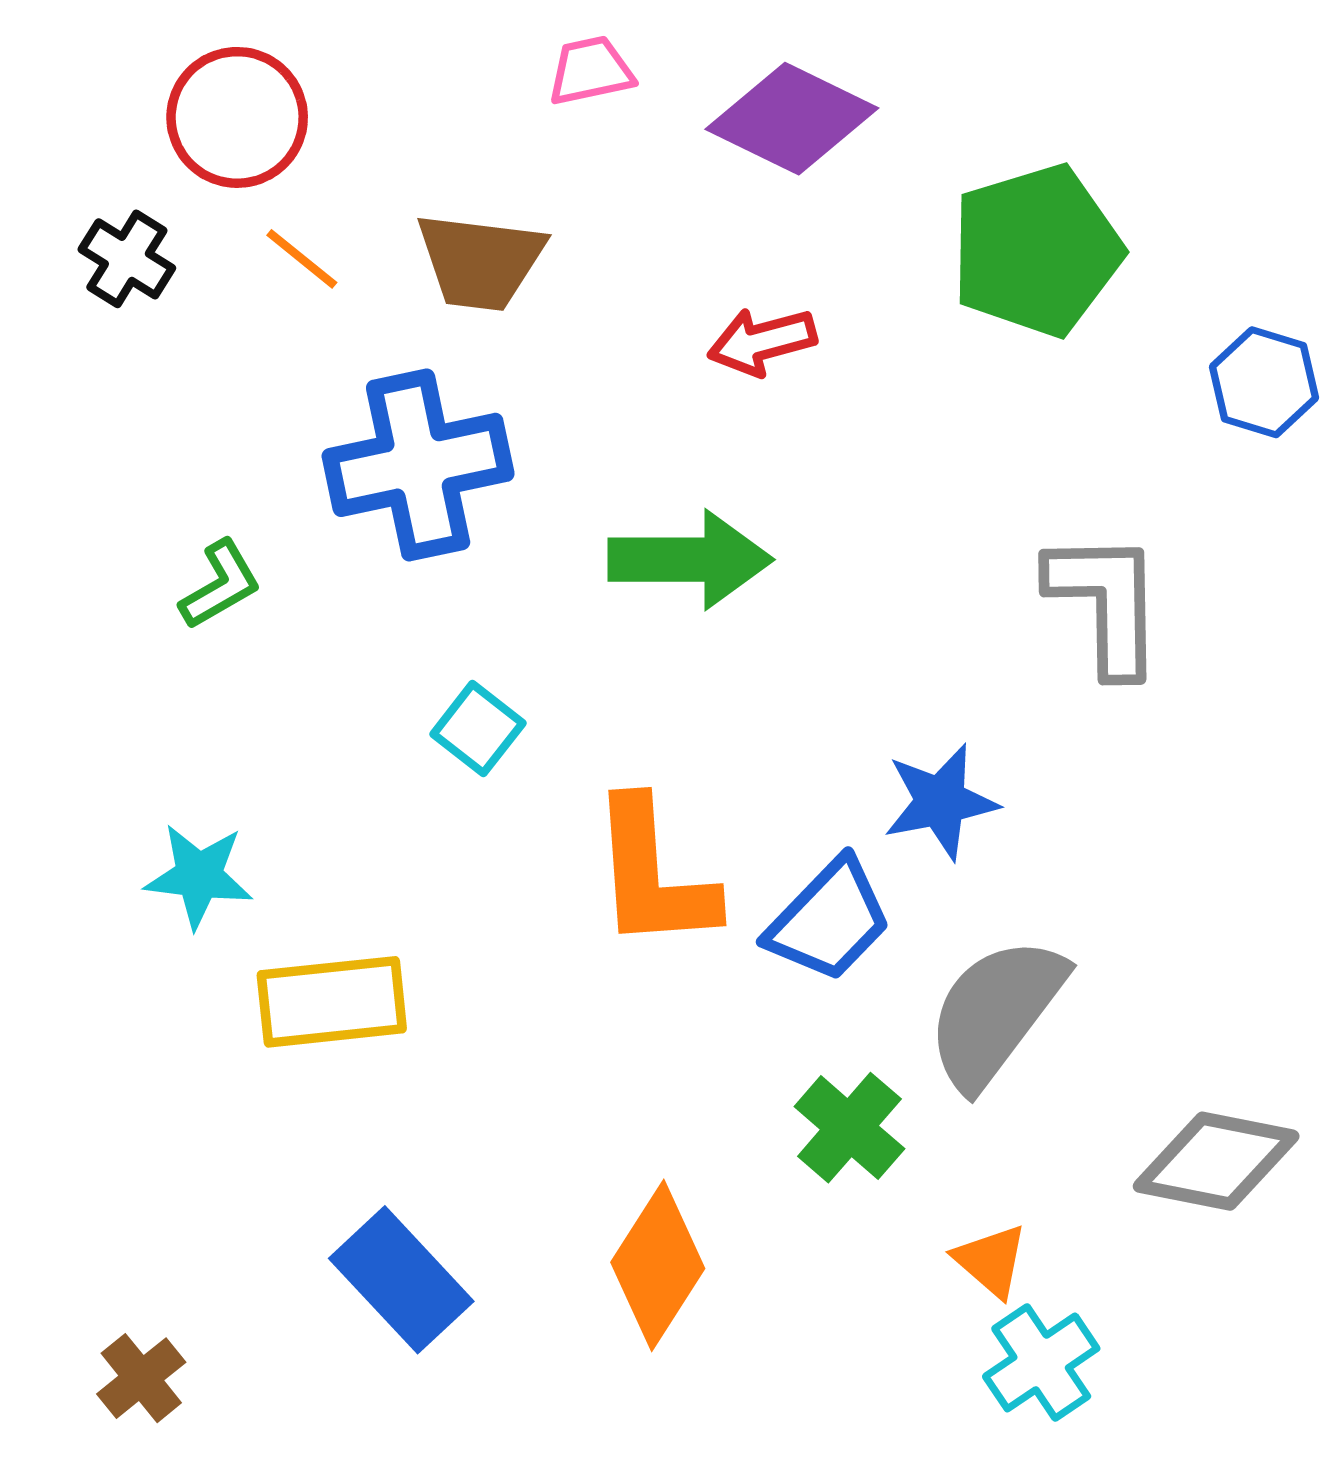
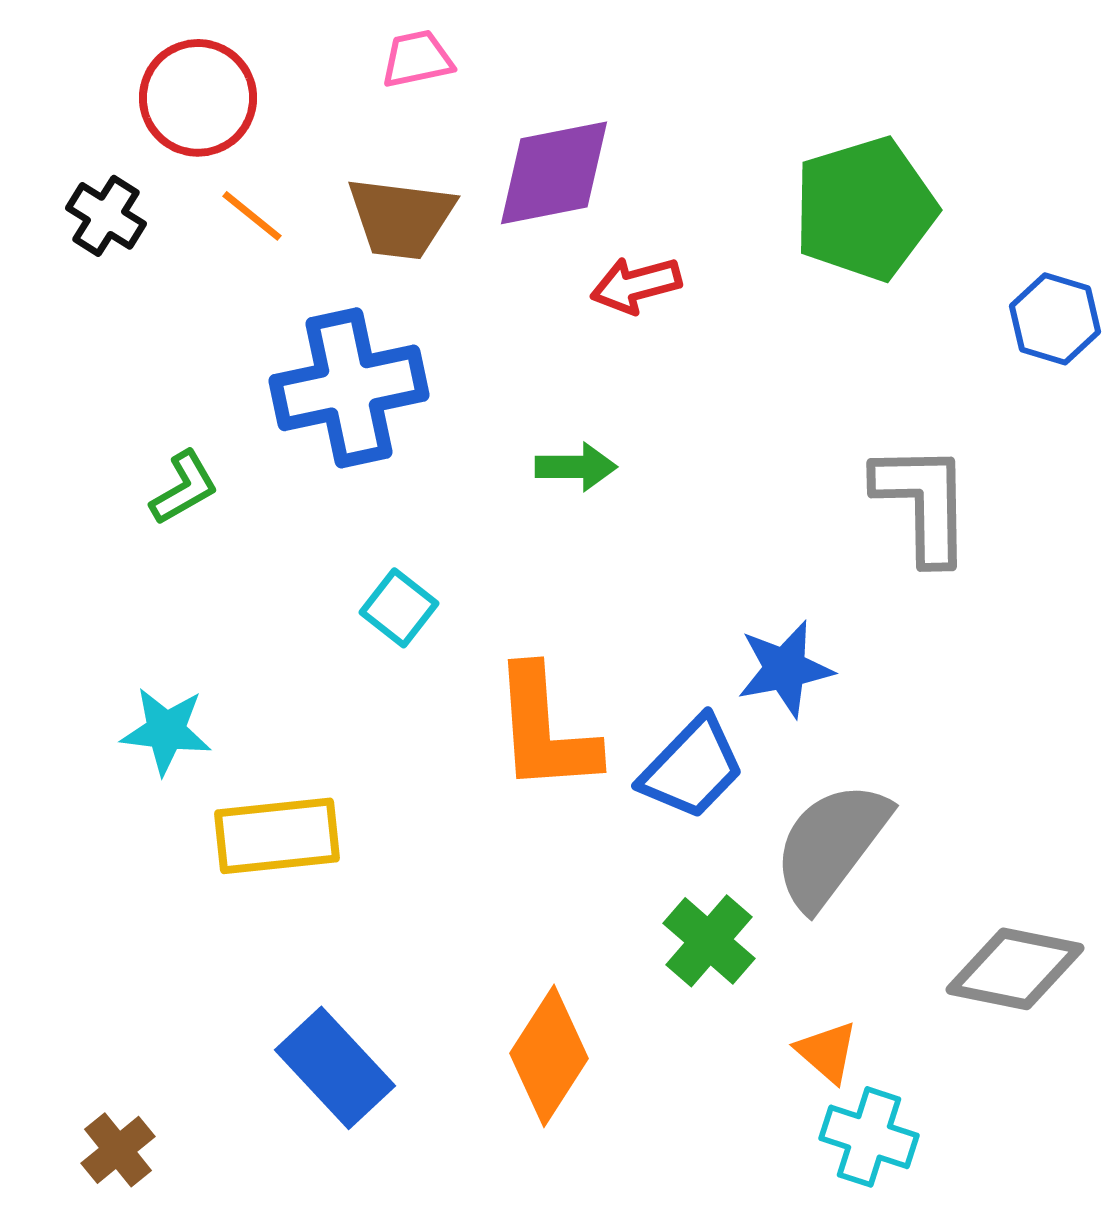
pink trapezoid: (591, 71) -> (417, 59), moved
purple diamond: (792, 119) -> (554, 173), moved, turned -37
green arrow: (690, 560) -> (576, 467), size x0.6
cyan cross: (1041, 1362) -> (869, 1137), turned -38

